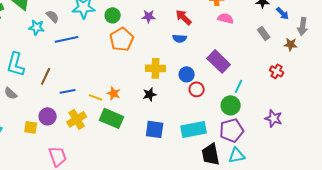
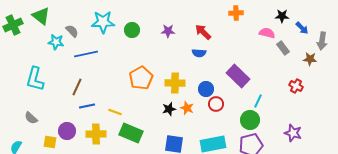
pink semicircle: (226, 18) -> (267, 33), moved
orange pentagon: (122, 39) -> (141, 78), moved
brown line: (46, 76) -> (77, 87), moved
gray semicircle: (11, 93) -> (31, 118), moved
orange star: (114, 93) -> (187, 108), moved
yellow cross: (77, 119) -> (96, 134), turned 30

